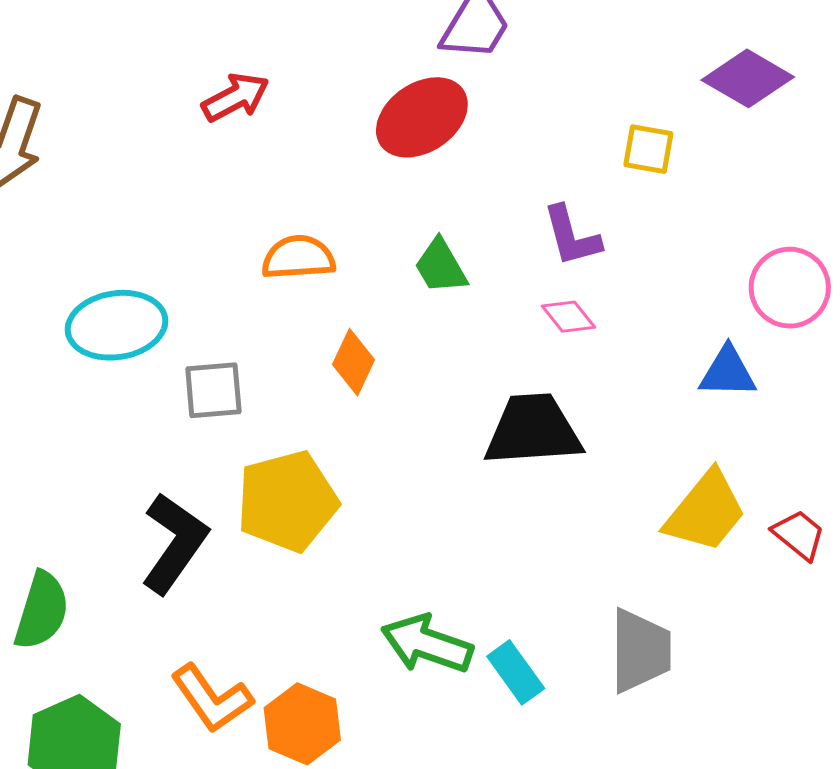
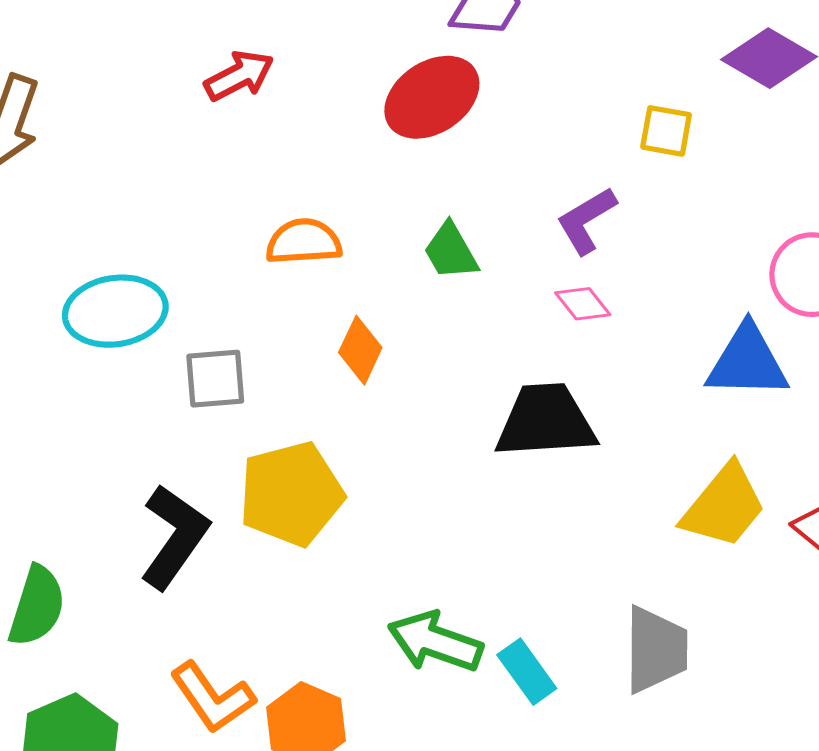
purple L-shape: (572, 236) -> (586, 220), turned 74
blue triangle: (728, 372) -> (747, 362), size x1.4

